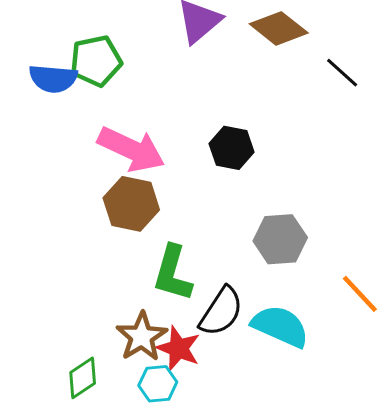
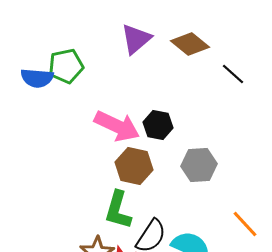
pink arrow: (131, 149) -> (117, 126), moved
brown hexagon: (131, 204) -> (134, 166), moved
gray hexagon: (280, 239) -> (199, 165), moved

